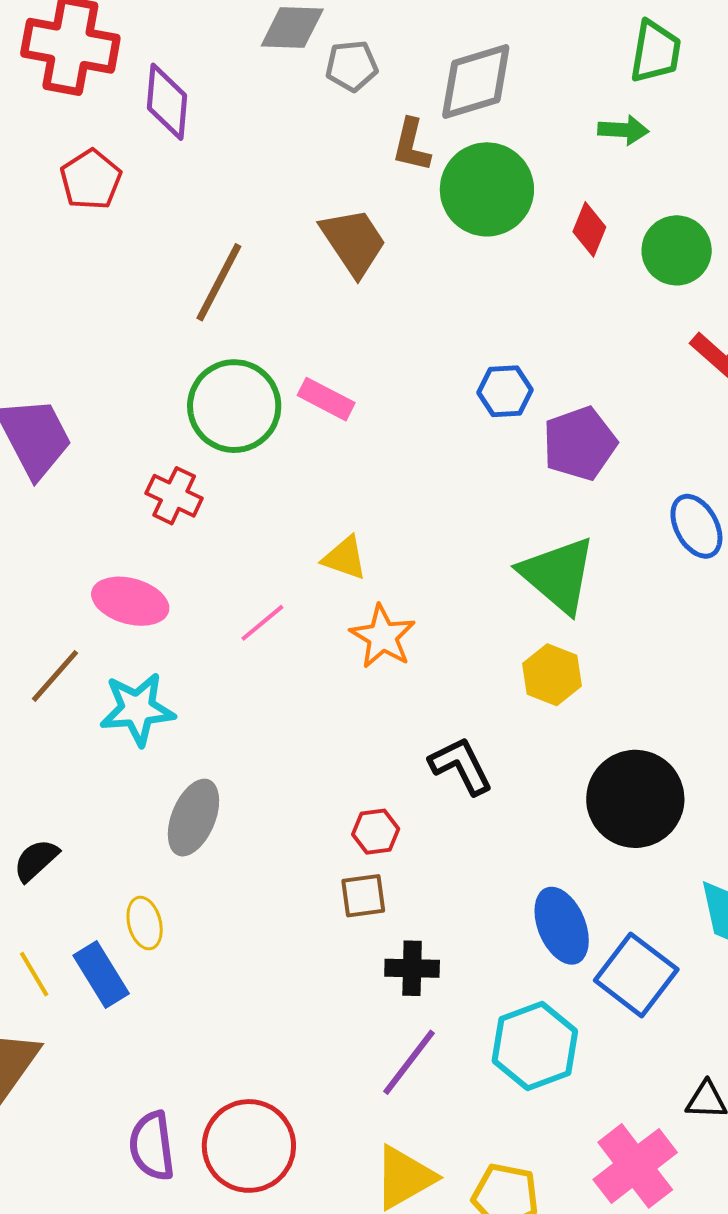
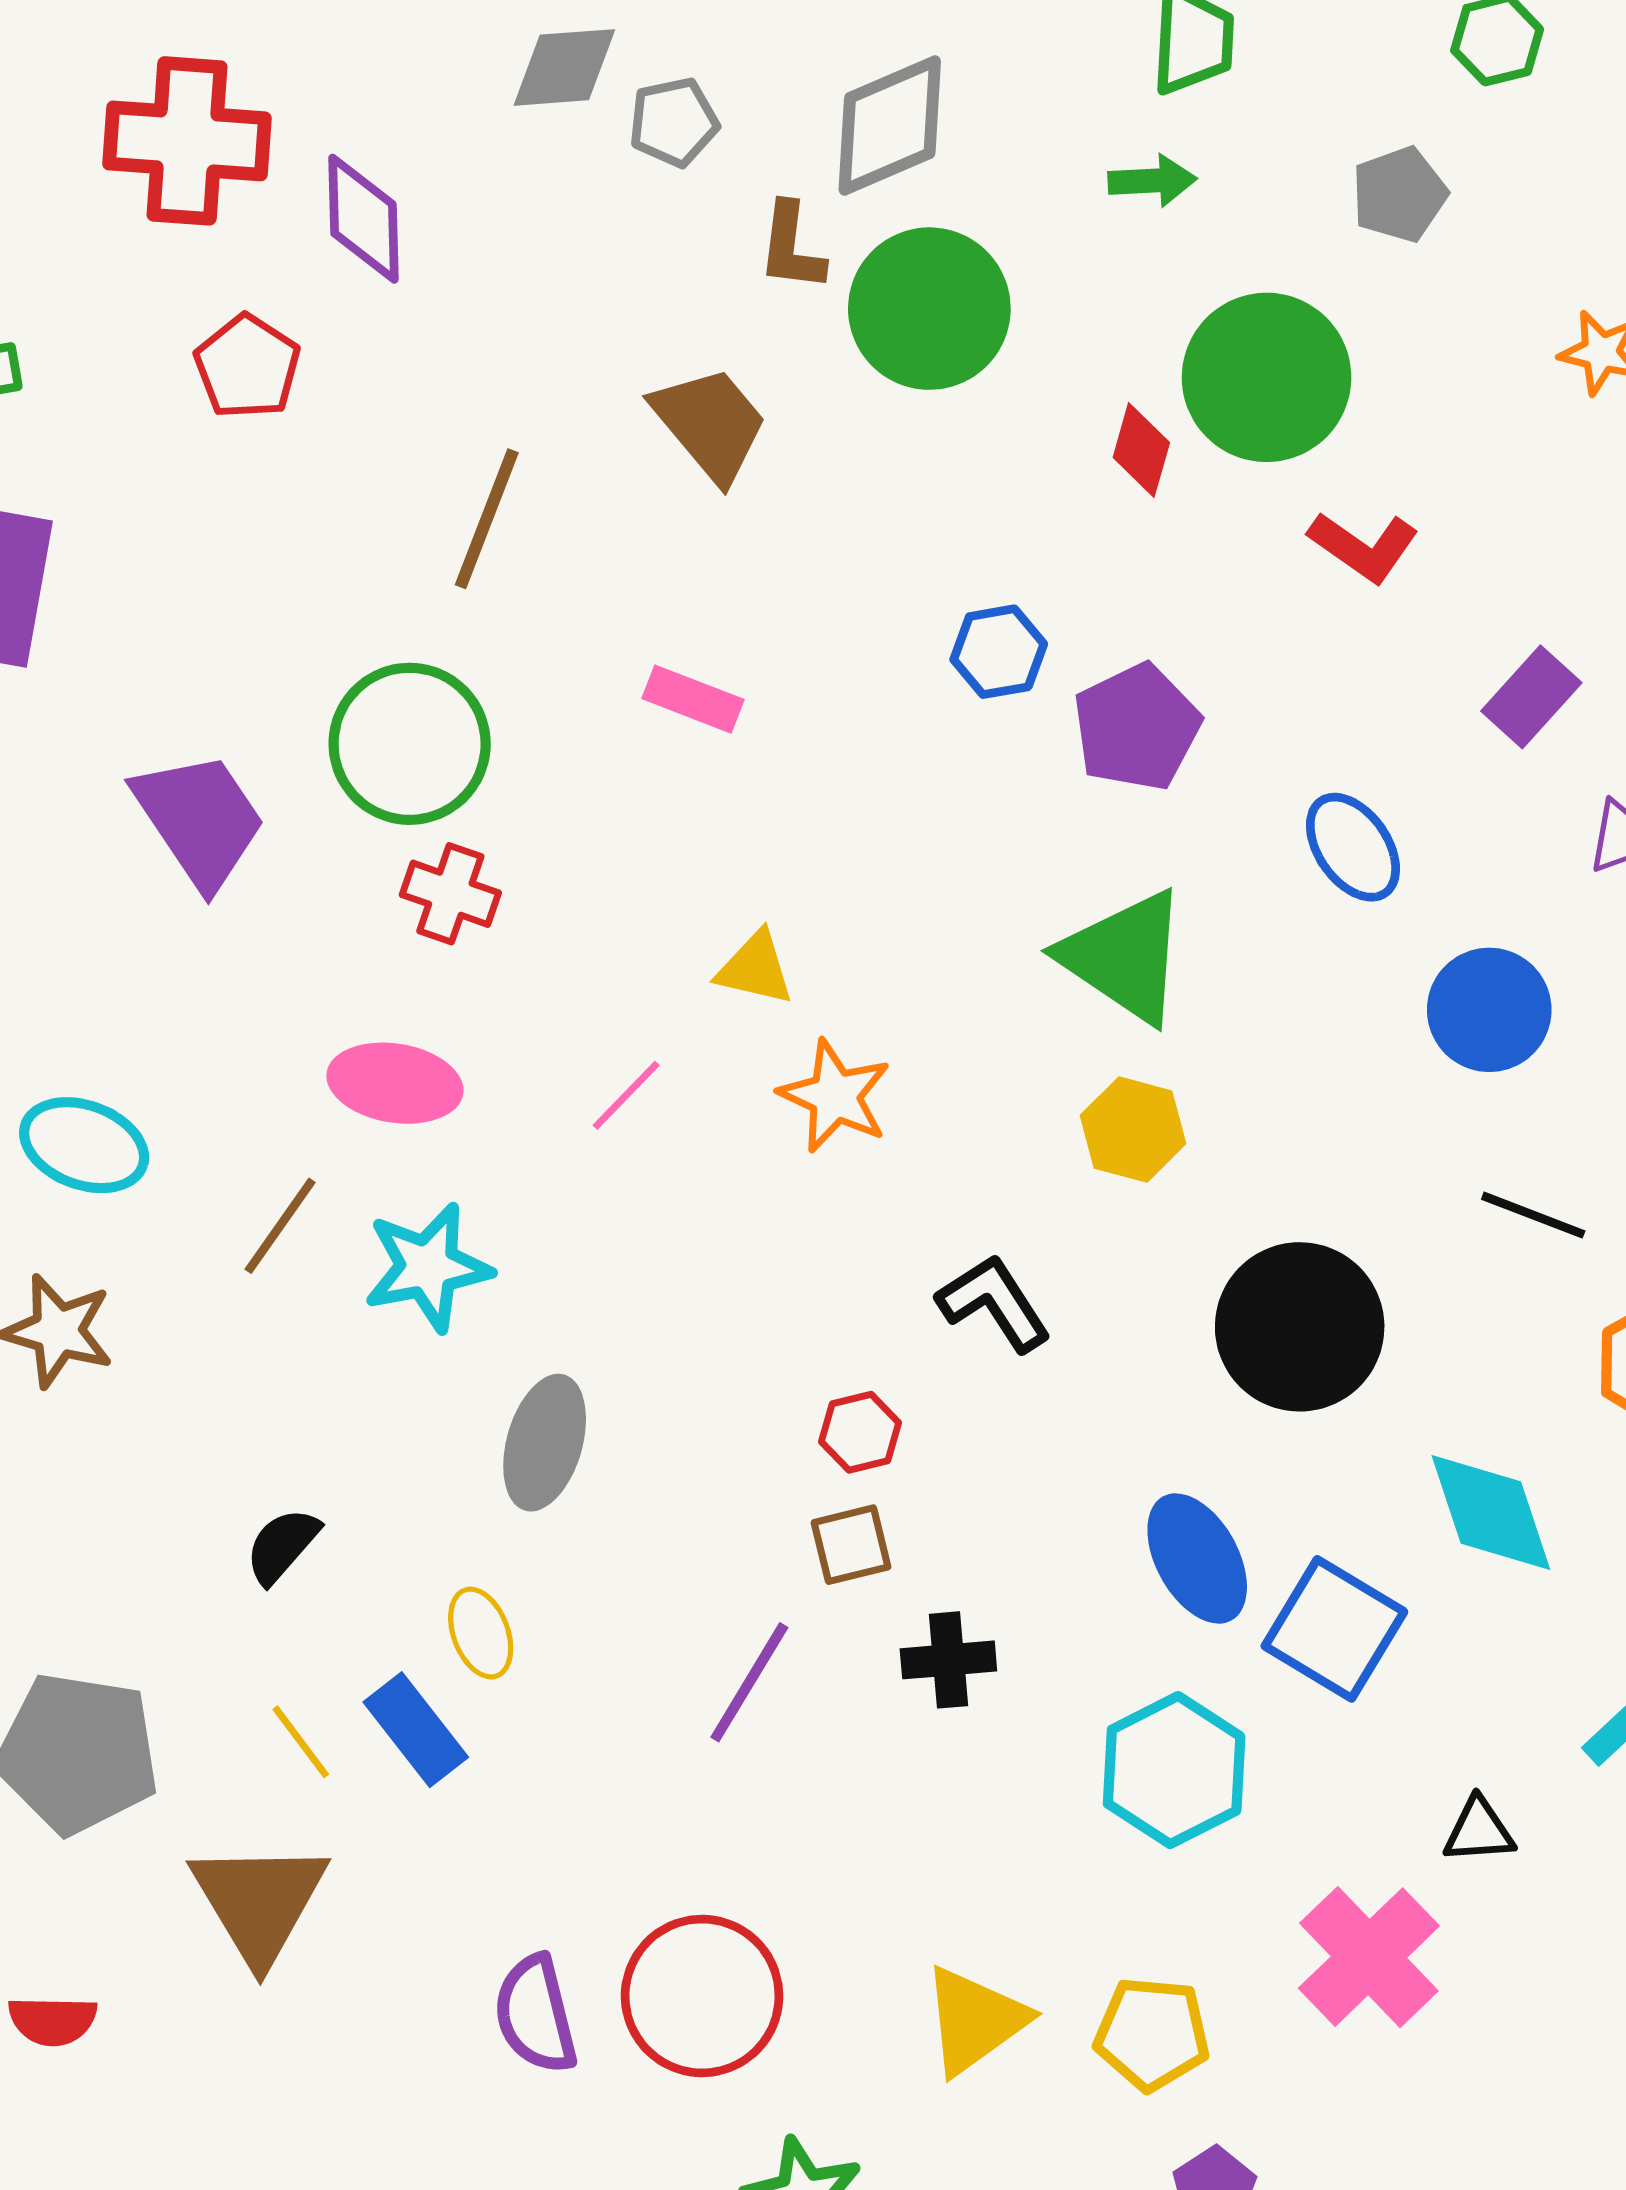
red diamond: (589, 229) -> (1141, 450), moved
green circle: (677, 250) -> (1267, 377), size x1.4
green circle: (234, 406) -> (410, 744), moved
purple line: (409, 1062) -> (749, 1682), moved

